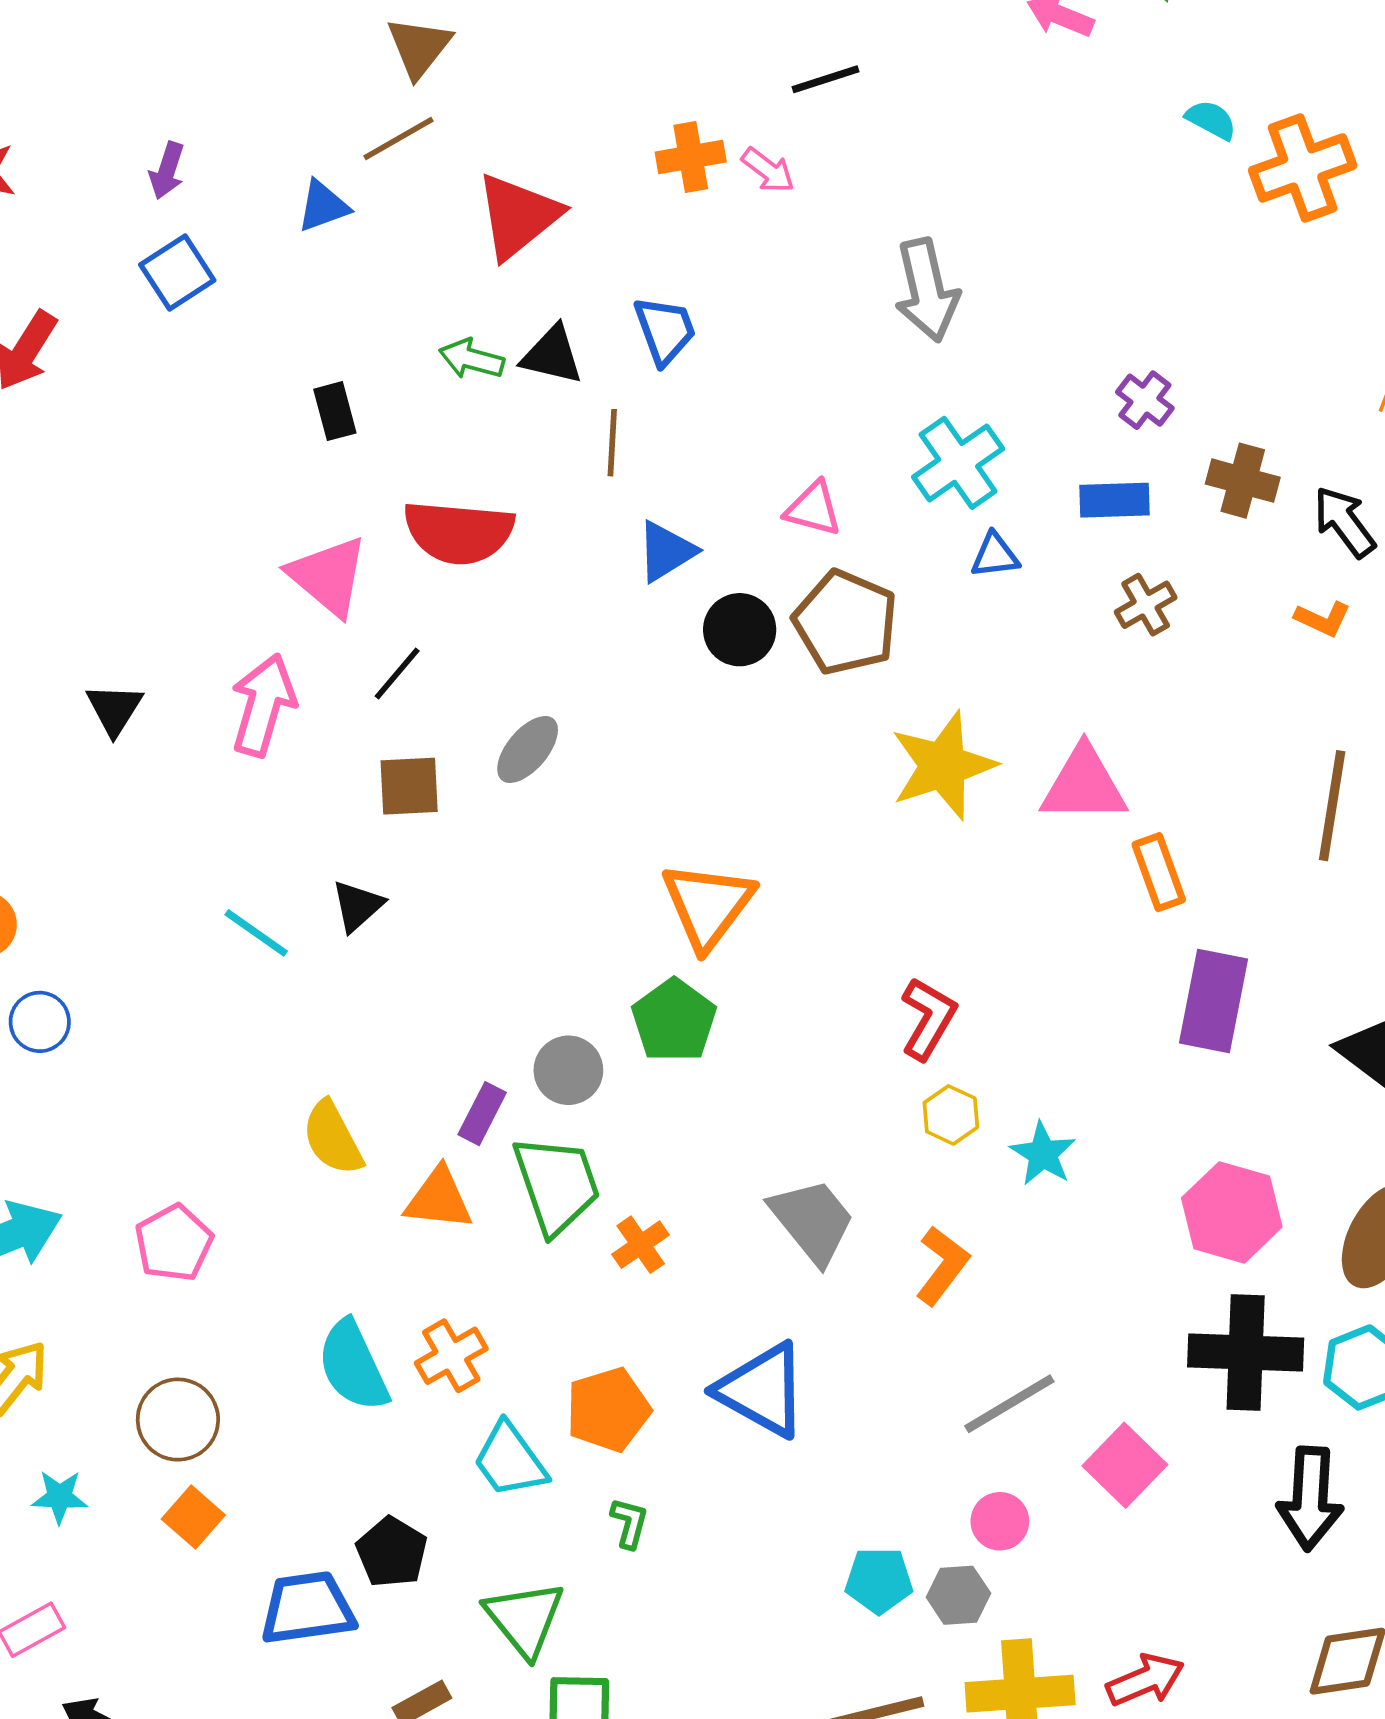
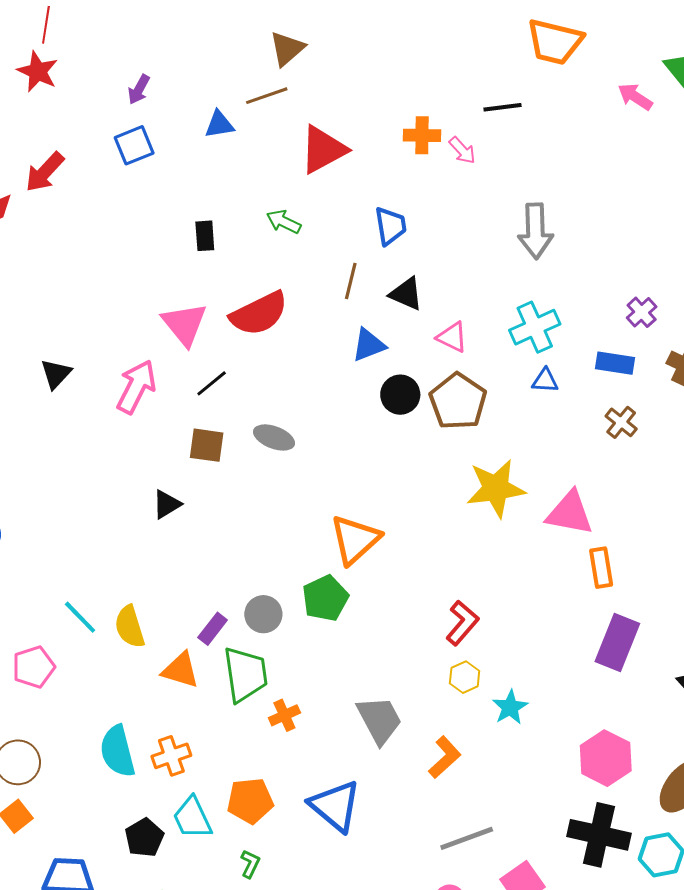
black triangle: (552, 355) -> (406, 294), moved
red semicircle: (459, 532) -> (259, 314), turned -42
brown cross: (1146, 605) -> (621, 422), turned -32
gray ellipse: (528, 749) -> (274, 437), turned 60
cyan line: (256, 933) -> (80, 617), moved
black pentagon: (392, 1552) -> (144, 838), moved

